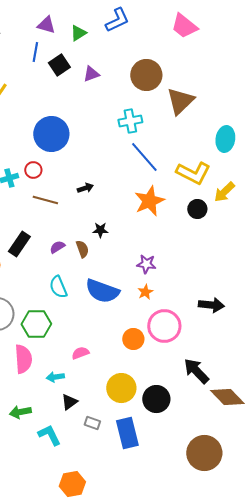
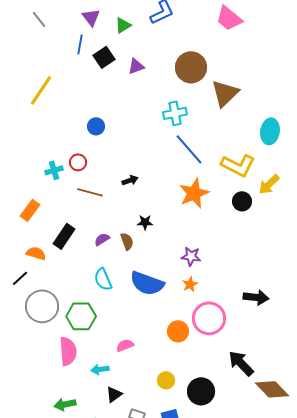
purple triangle: (46, 25) -> (91, 17), turned 36
blue circle: (51, 134) -> (96, 126), size x0.5
yellow circle: (121, 388) -> (166, 380), size x0.6

